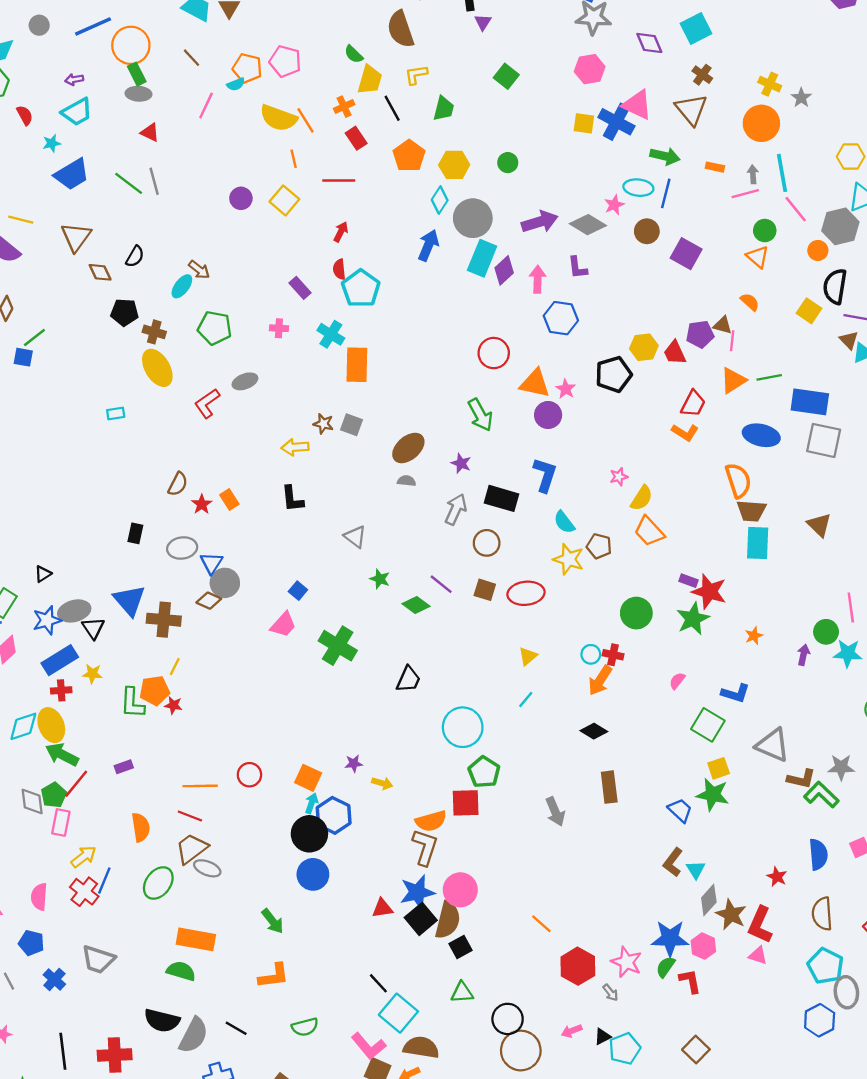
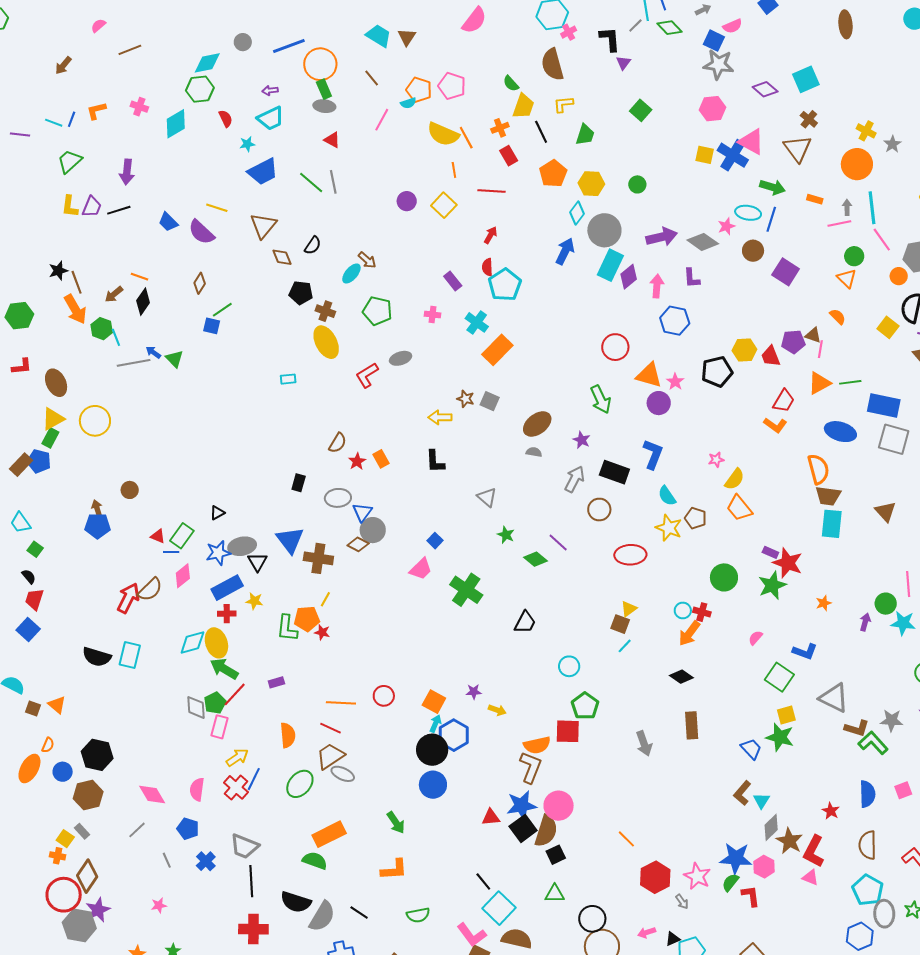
purple diamond: (649, 43) -> (765, 89), turned -30
orange rectangle: (357, 365) -> (497, 350), turned 40
brown square: (485, 590) -> (620, 624), moved
cyan circle: (463, 727) -> (569, 666), size x0.6
orange rectangle: (196, 939) -> (329, 834), turned -40
black line: (63, 1051) -> (251, 881), moved

